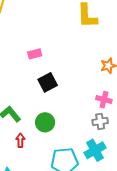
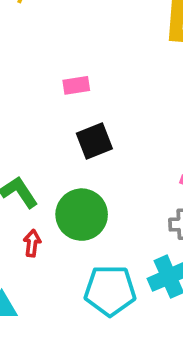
green circle: (45, 122) -> (82, 215), size x1.4

